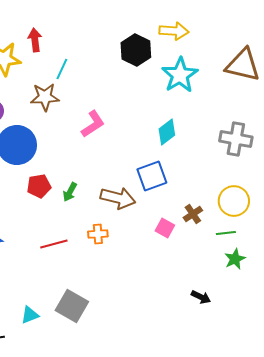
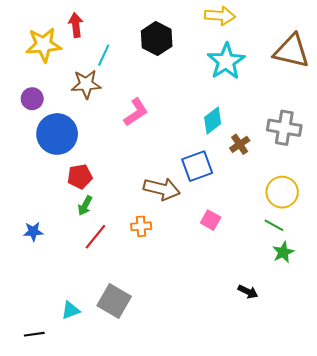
black hexagon: (136, 50) -> (157, 39), moved
green arrow: (70, 192) -> (85, 206), moved
brown cross: (193, 214) -> (240, 144), moved
green line: (226, 233) -> (274, 225), turned 36
red line: (54, 244) -> (95, 237), turned -36

